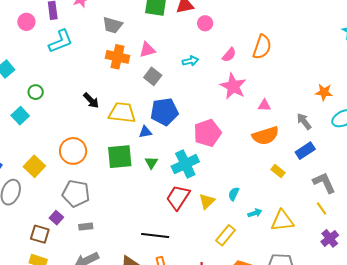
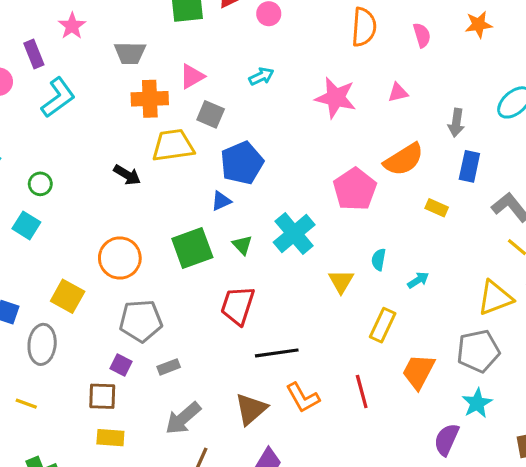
pink semicircle: (229, 55) -> (422, 35), moved, turned -42
orange star: (324, 92) -> (479, 25), moved
pink triangle: (264, 105) -> (398, 93), moved
yellow trapezoid: (122, 113) -> (173, 146), moved
gray arrow: (304, 121) -> (456, 123), turned -120
pink pentagon: (207, 133) -> (355, 189), moved
blue rectangle: (305, 151) -> (469, 166), turned -30
red trapezoid: (178, 197) -> (238, 306), moved
yellow triangle: (282, 221) -> (495, 298), moved

